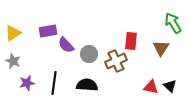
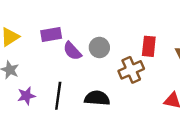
gray circle: (89, 54) -> (99, 47), moved

